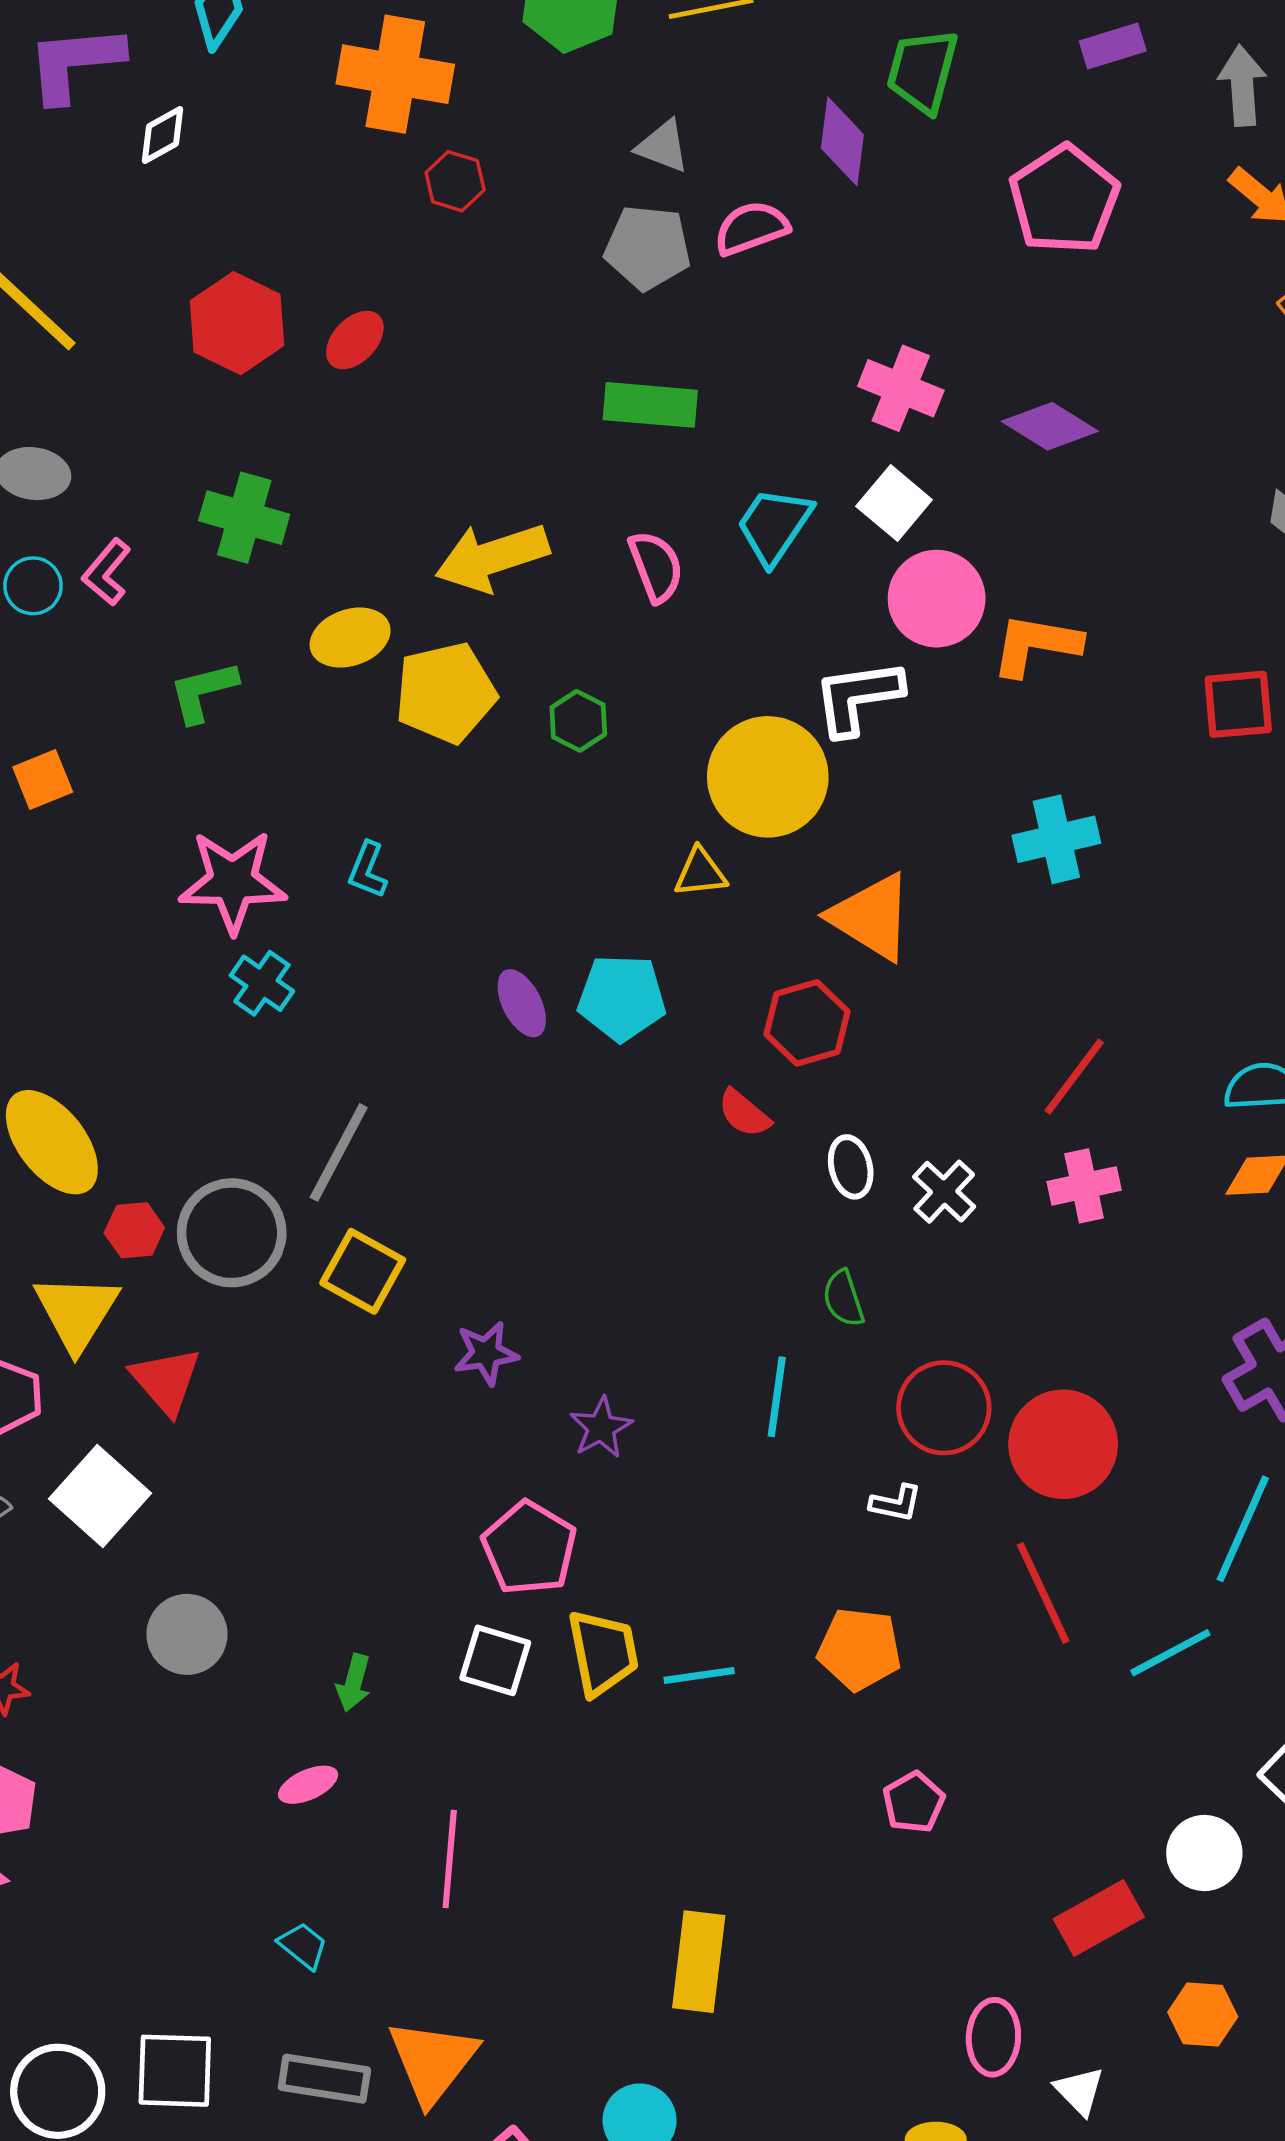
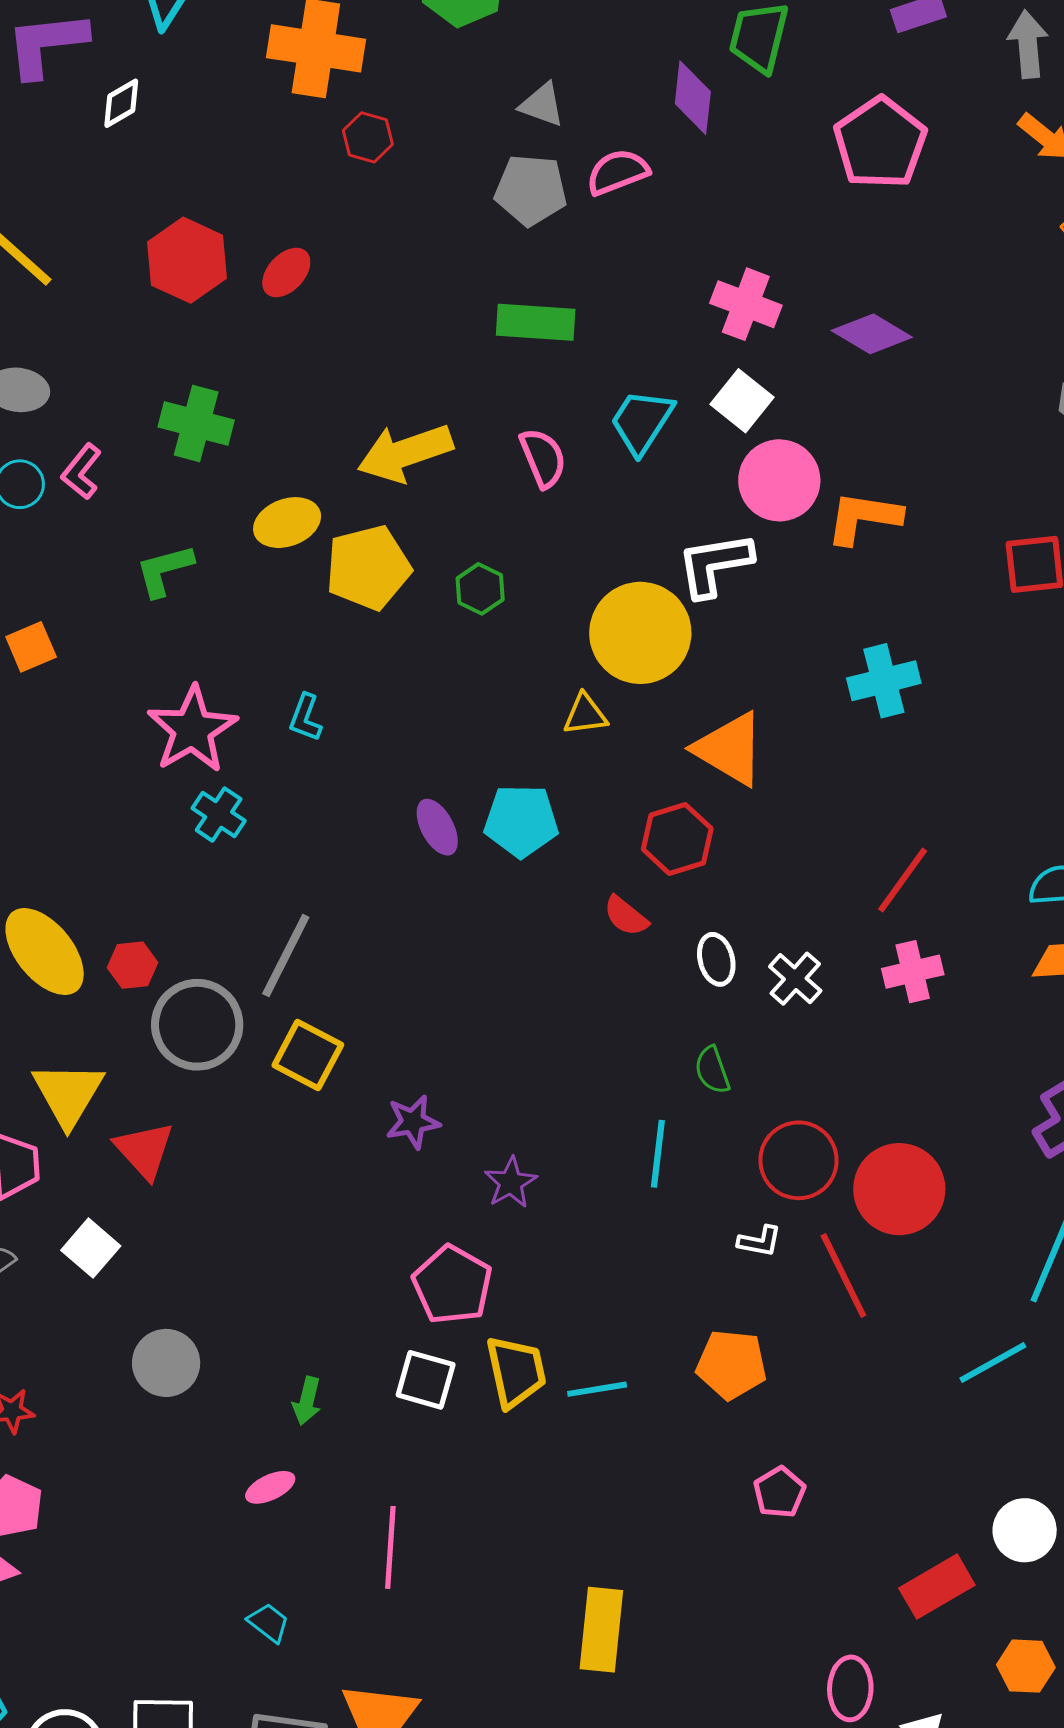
pink star: (233, 882) -> (192, 730), turned -30
red hexagon: (134, 1230) -> (133, 965), moved
white square: (100, 1496) -> (91, 1248), size x0.7
red line: (1043, 1593) -> (843, 1276), moved

